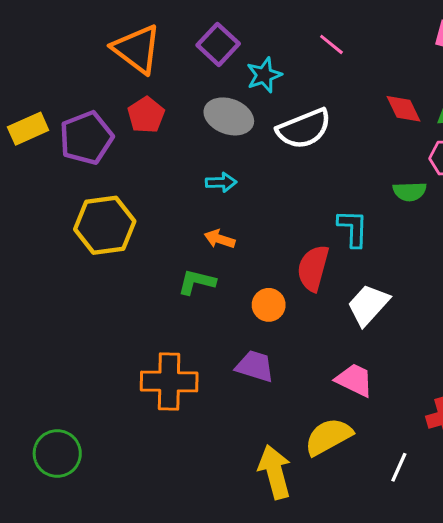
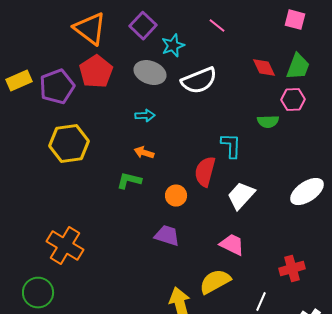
red pentagon: (146, 115) -> (96, 72), size x1.4
orange cross: (169, 381) -> (65, 246), moved, turned 30

